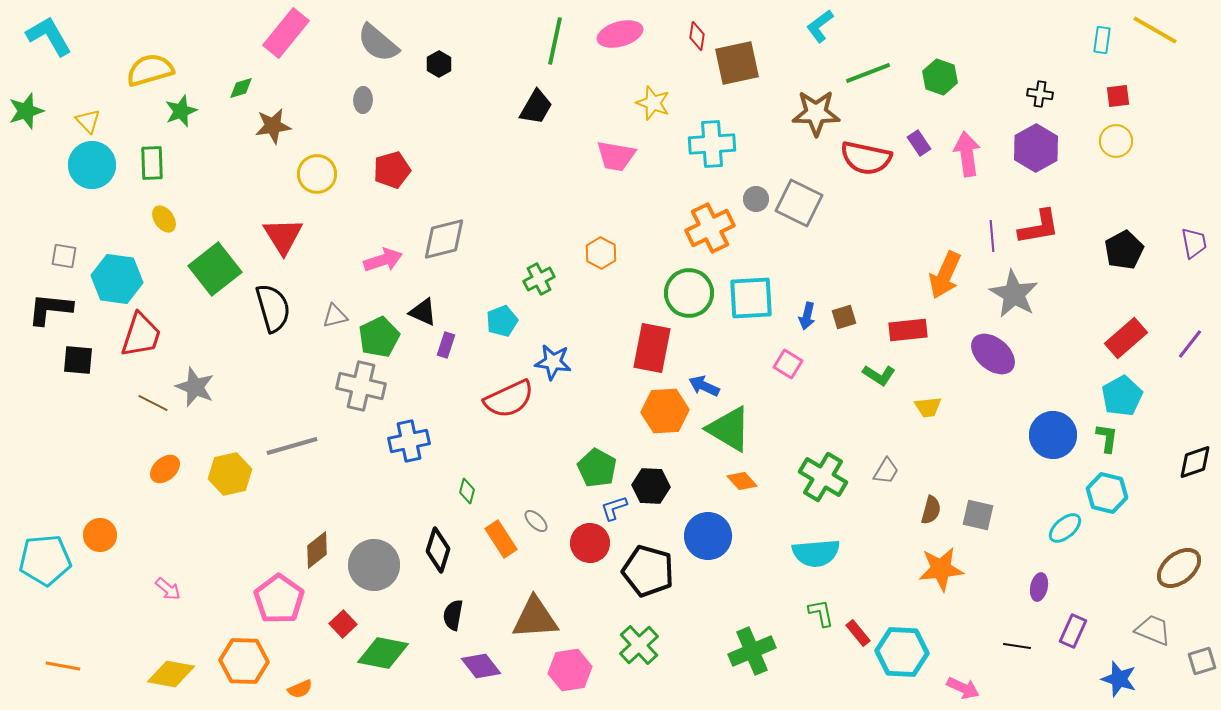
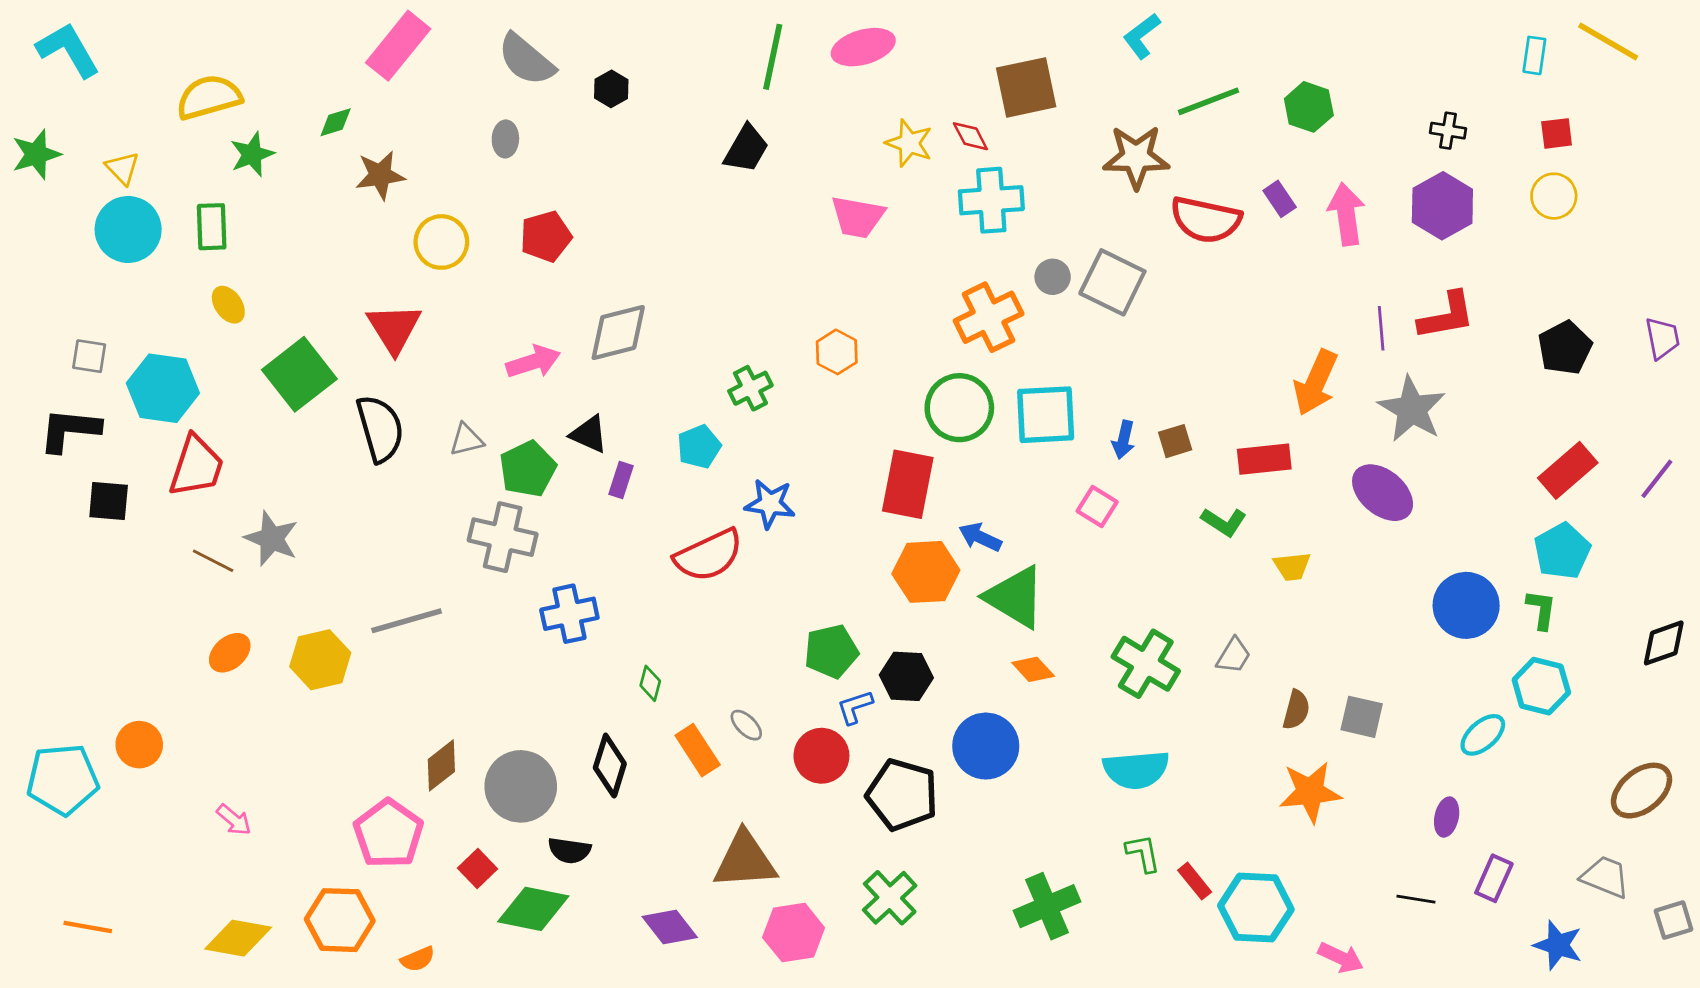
red diamond: (697, 36) -> (970, 136), moved, turned -36
green pentagon: (597, 468) -> (831, 651), turned 30
black semicircle: (453, 615) -> (569, 850), moved, turned -92

